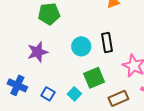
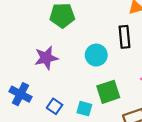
black rectangle: (107, 42) -> (124, 37), moved
cyan square: (74, 94) -> (84, 109), turned -32

